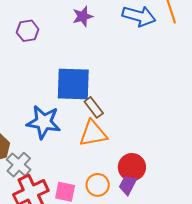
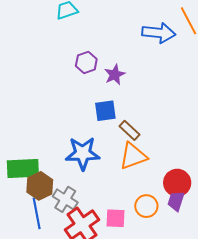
purple star: (83, 16) -> (115, 75), moved
purple hexagon: (28, 31) -> (86, 62), moved
blue square: (73, 84) -> (105, 111), size x0.6

